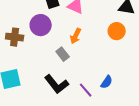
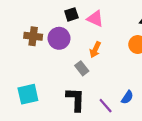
brown cross: (15, 37) -> (33, 36), moved
black L-shape: (57, 84) -> (76, 99), turned -140

